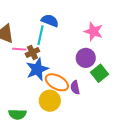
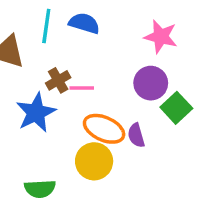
cyan line: (41, 35) -> (46, 26), moved
pink line: (19, 49) -> (82, 88), moved
blue star: (37, 69) -> (36, 113), moved

